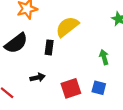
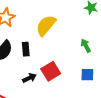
black rectangle: (49, 47) -> (26, 49), moved
red square: (71, 88) -> (51, 71), moved

